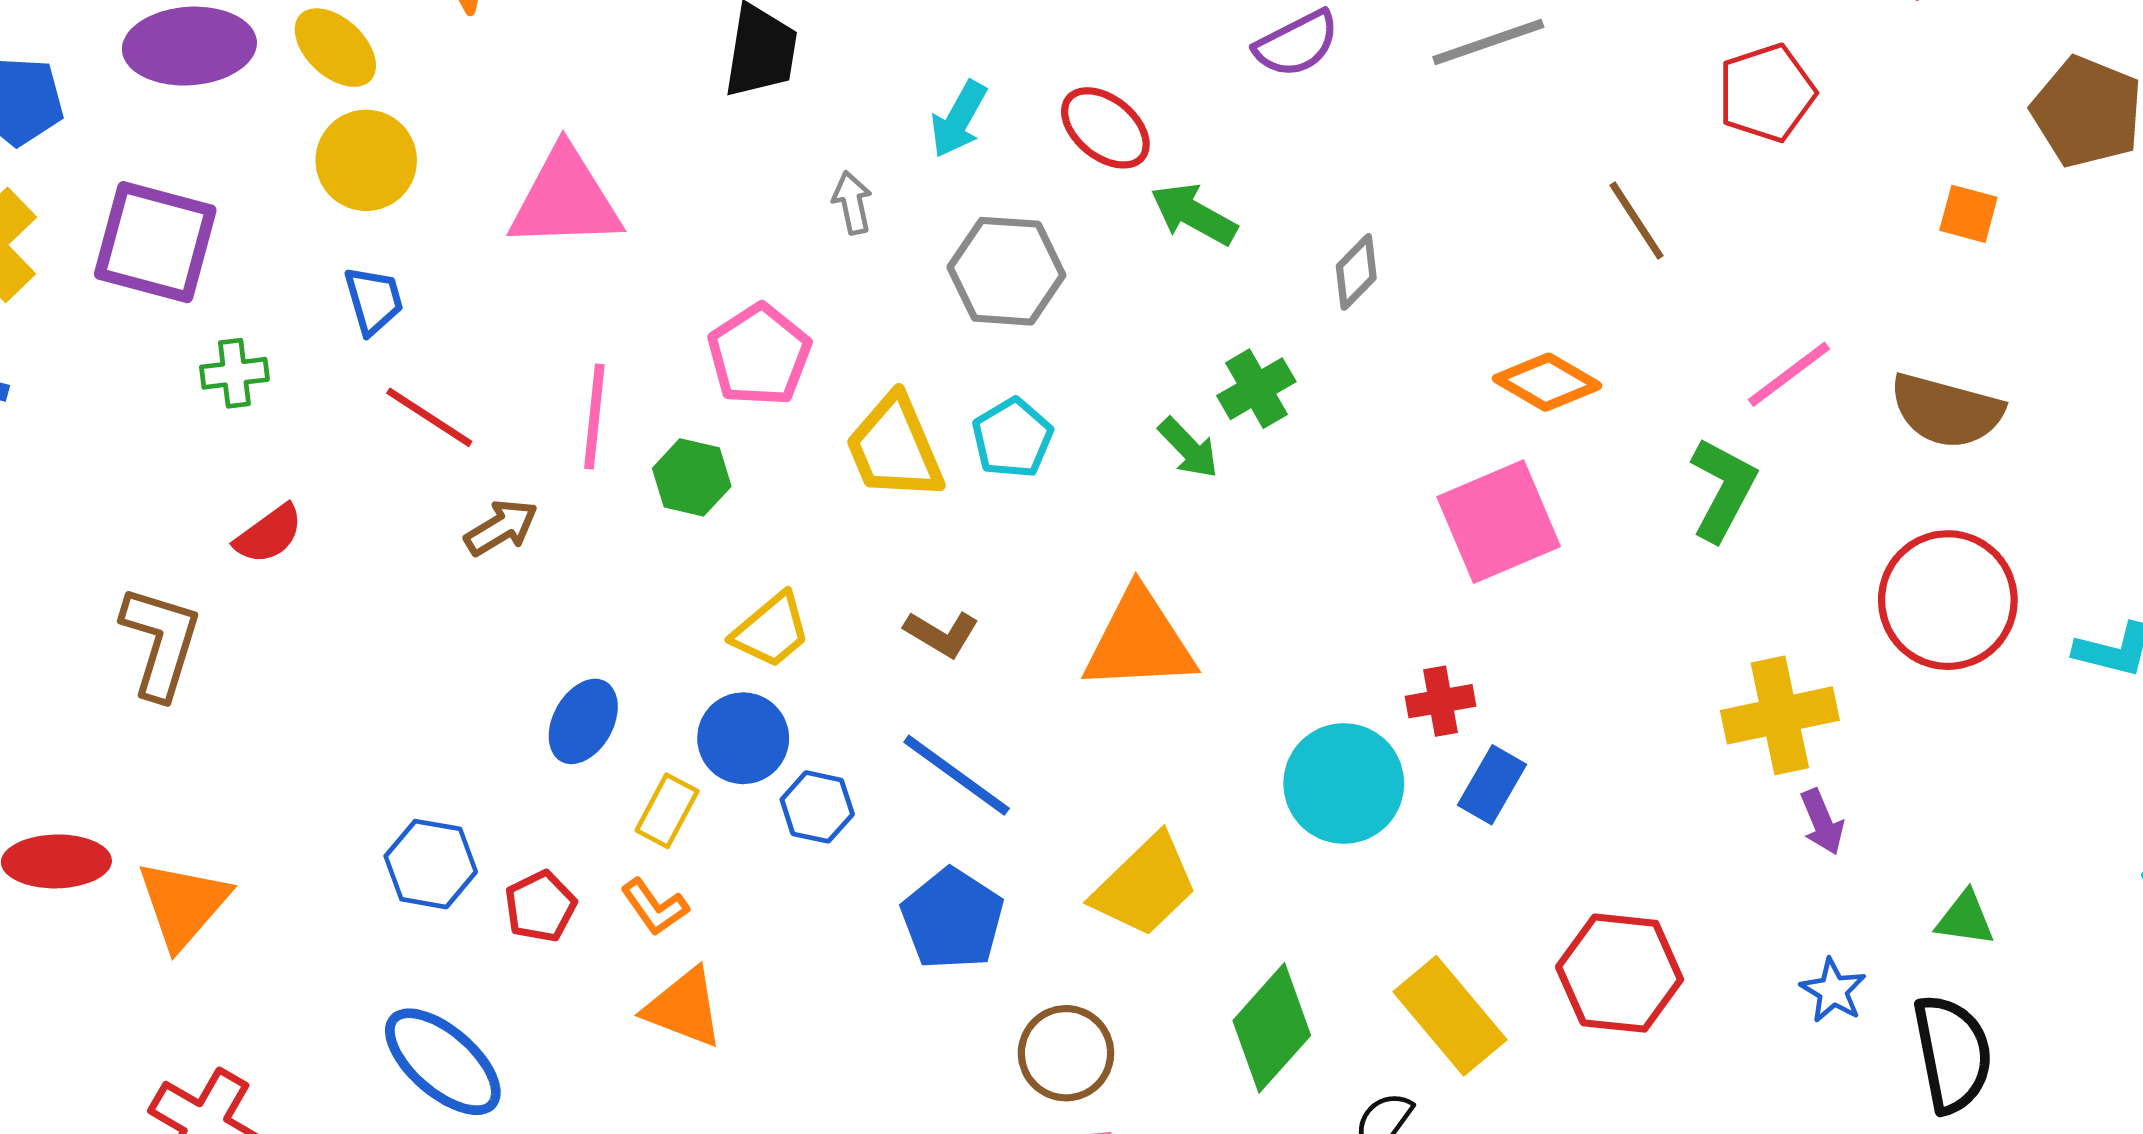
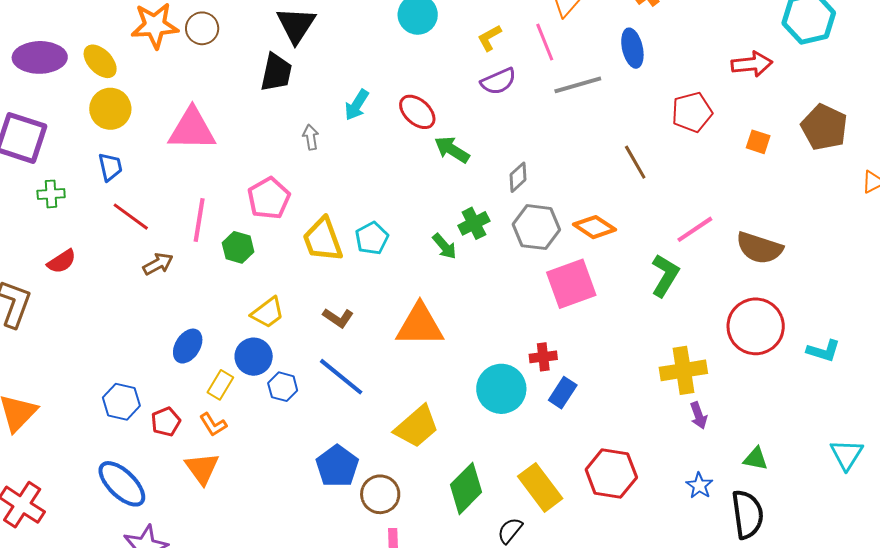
orange square: (1968, 214) -> (758, 142), moved
gray hexagon: (1006, 271) -> (536, 227), moved
blue pentagon: (952, 919) -> (337, 466), moved
orange triangle: (684, 1008) -> (202, 468), moved, turned 30

